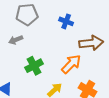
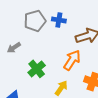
gray pentagon: (27, 15) -> (35, 21), moved

